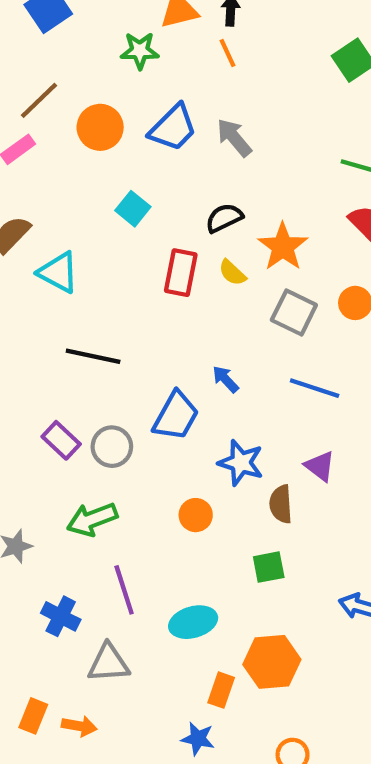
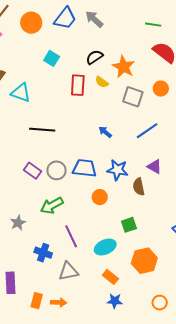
blue line: (315, 388) -> (147, 131), turned -45
blue trapezoid: (176, 416) -> (84, 168), moved, turned -105
green square: (269, 567) -> (129, 225), moved
orange rectangle: (221, 690) -> (110, 277), moved, turned -63

